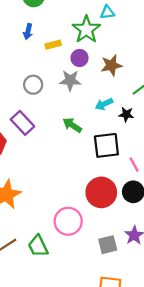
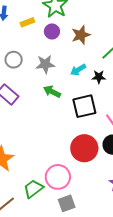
gray star: (70, 80) -> (45, 64), moved
gray square: (108, 245) -> (67, 203), moved
green trapezoid: (38, 246) -> (33, 189), moved, turned 85

